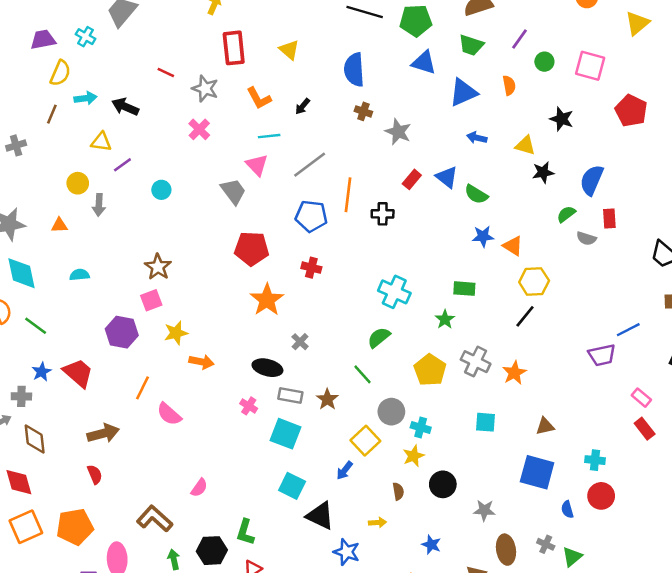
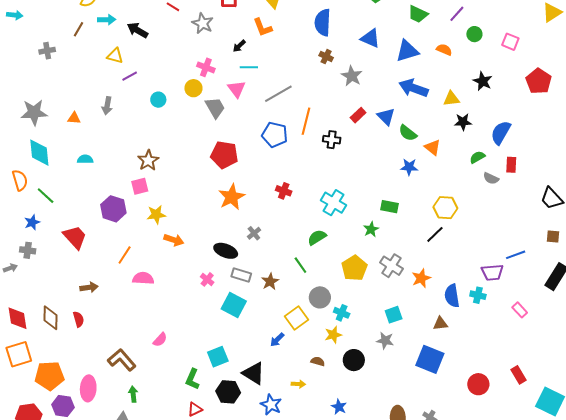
blue triangle: (424, 63) -> (370, 38), moved
pink square: (590, 66) -> (510, 42), size x0.7
orange semicircle: (509, 85) -> (444, 50), turned -63
orange L-shape: (259, 98) -> (263, 27), moved
black arrow: (303, 106) -> (239, 46), moved
pink cross: (199, 129) -> (206, 67), moved, turned -30
blue arrow: (477, 138) -> (414, 88), size x1.8
yellow triangle: (525, 145) -> (451, 99), turned -30
yellow circle: (78, 183) -> (193, 88), moved
orange triangle: (513, 246) -> (432, 147), moved
red cross: (311, 268) -> (284, 191), moved
blue star: (42, 372) -> (32, 222), moved
pink semicircle: (169, 414) -> (143, 278), turned 135
cyan square: (485, 422) -> (394, 315), turned -30
red rectangle: (645, 429) -> (519, 375), moved
brown arrow: (103, 433) -> (89, 287), size x0.7
brown diamond: (35, 439) -> (50, 318), moved
cyan cross: (595, 460) -> (478, 295), moved
cyan square: (292, 486) -> (218, 357), moved, turned 35
brown semicircle: (398, 491) -> (318, 361), turned -72
blue semicircle: (567, 509) -> (452, 296), moved, size x1.6
gray star: (484, 510) -> (385, 341), moved
orange pentagon: (75, 527) -> (49, 376), moved
black hexagon: (212, 551) -> (228, 392), moved

